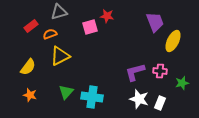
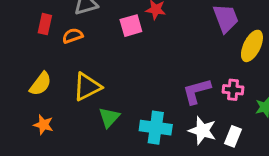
red rectangle: (31, 26) -> (45, 24), turned -40
yellow triangle: (60, 56) -> (87, 87), moved
green triangle: (66, 92) -> (109, 117), moved
cyan cross: (92, 97) -> (156, 128), moved

